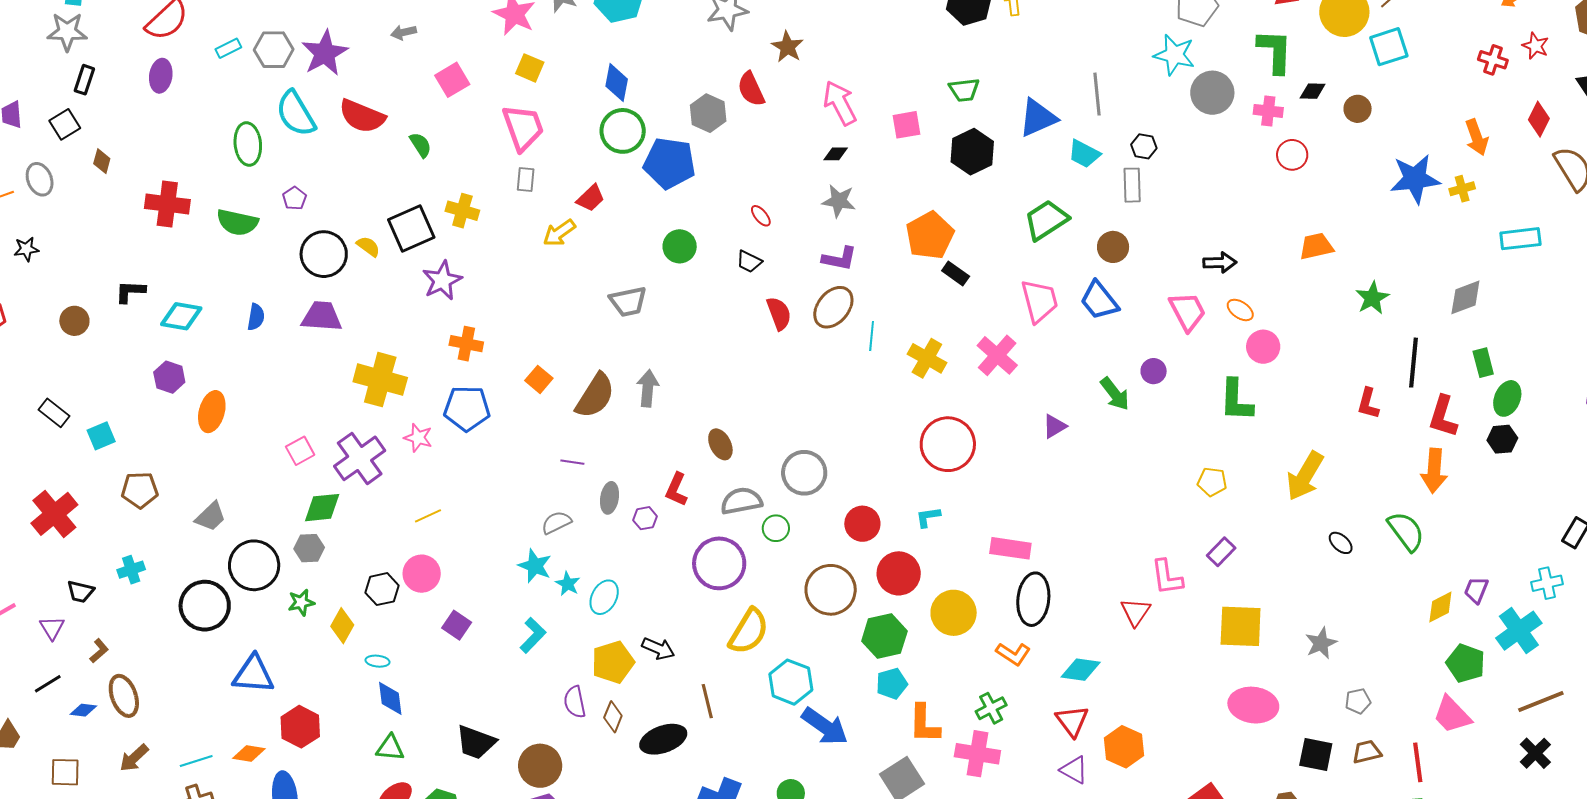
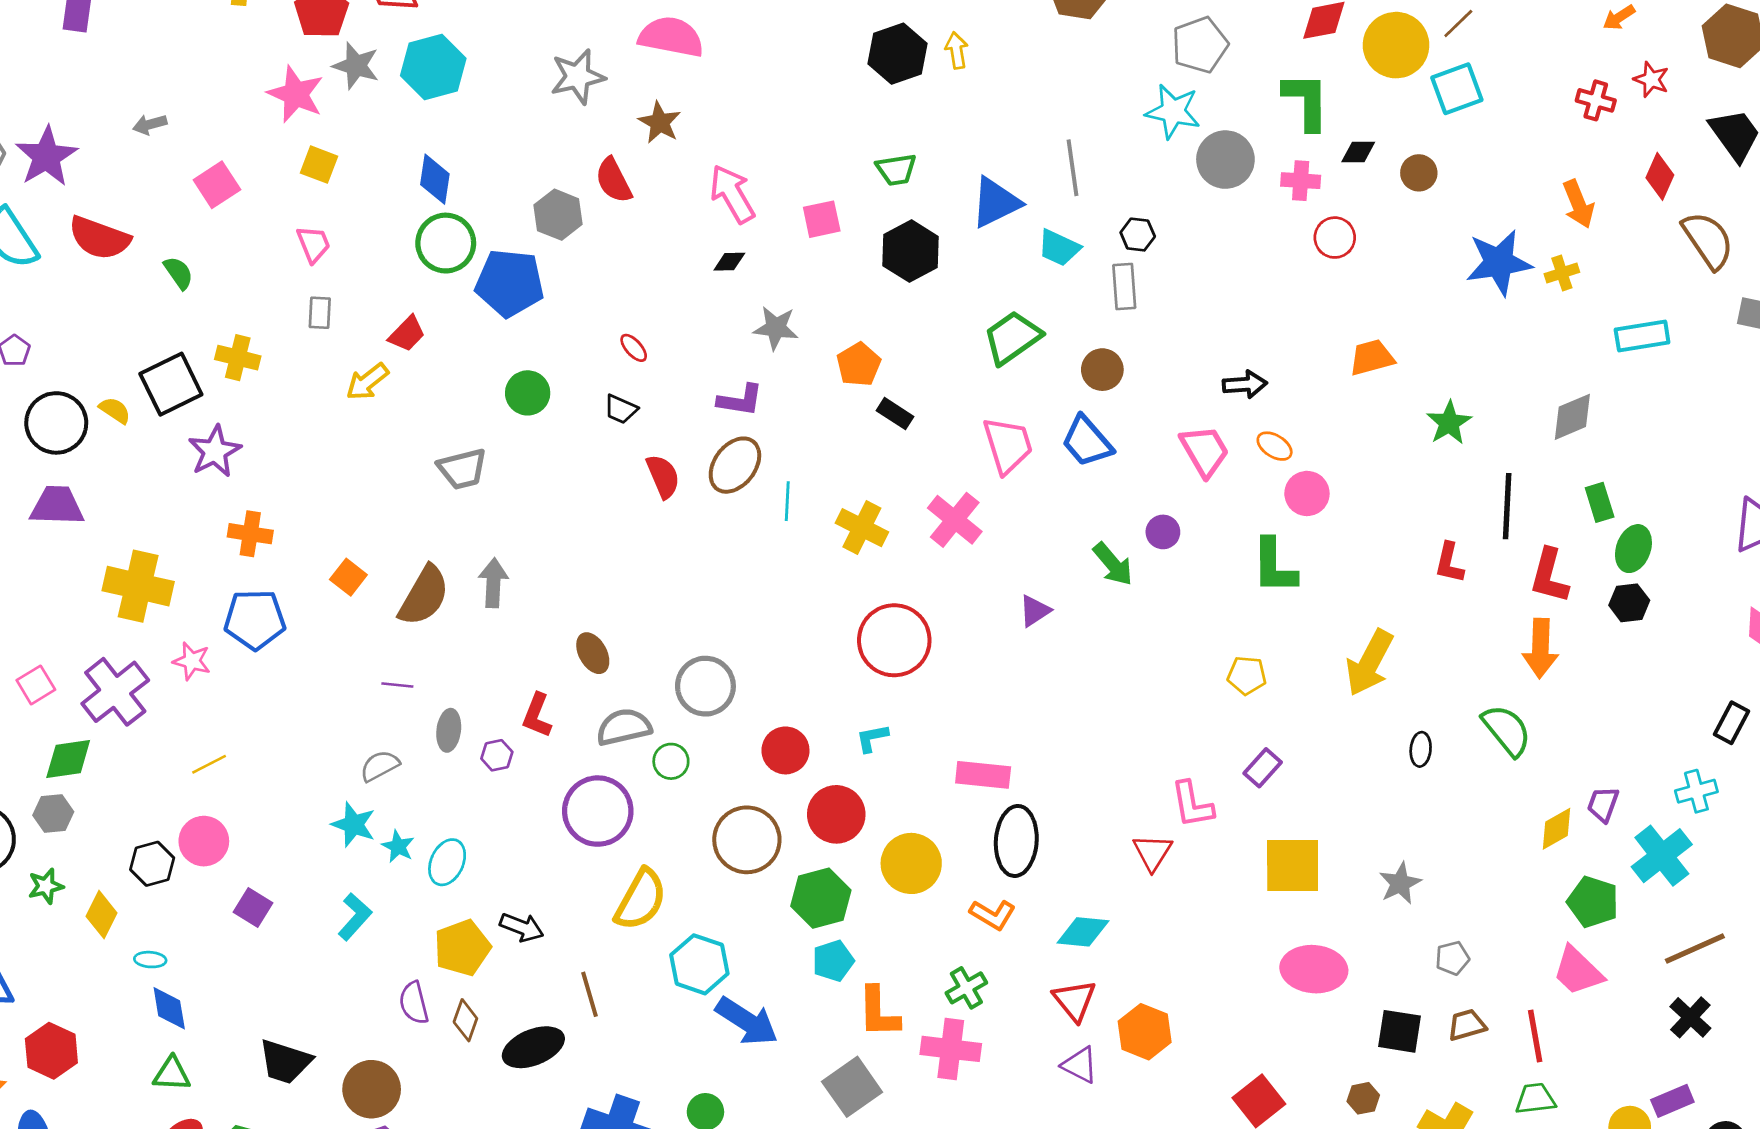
pink trapezoid: (523, 128) -> (314, 244), size x0.6
gray star: (839, 201) -> (776, 328), moved
orange pentagon: (930, 235) -> (859, 364), size x0.7
black ellipse: (1341, 543) -> (1421, 749), turned 55

